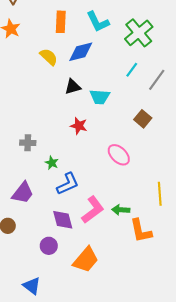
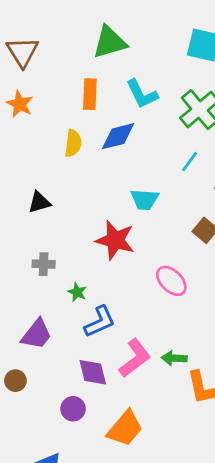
yellow semicircle: (49, 57) -> (73, 143), turned 54
black triangle: (73, 87) -> (39, 202), moved
red star: (79, 126) -> (115, 240), size x1.6

